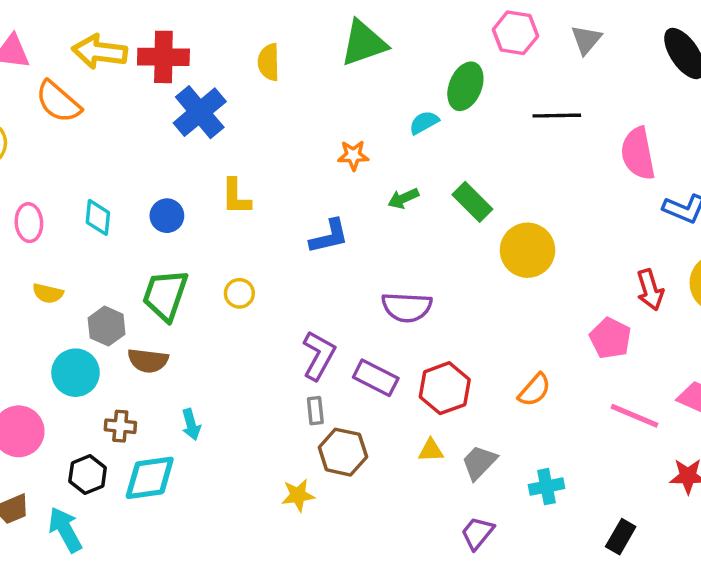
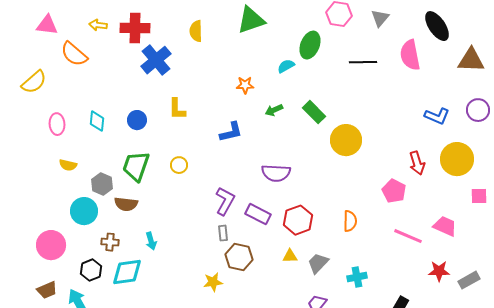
yellow arrow: (100, 52) -> (98, 25), size x0.6
pink semicircle: (638, 154) -> (410, 55), moved
orange semicircle: (534, 390) -> (350, 221), turned -40

